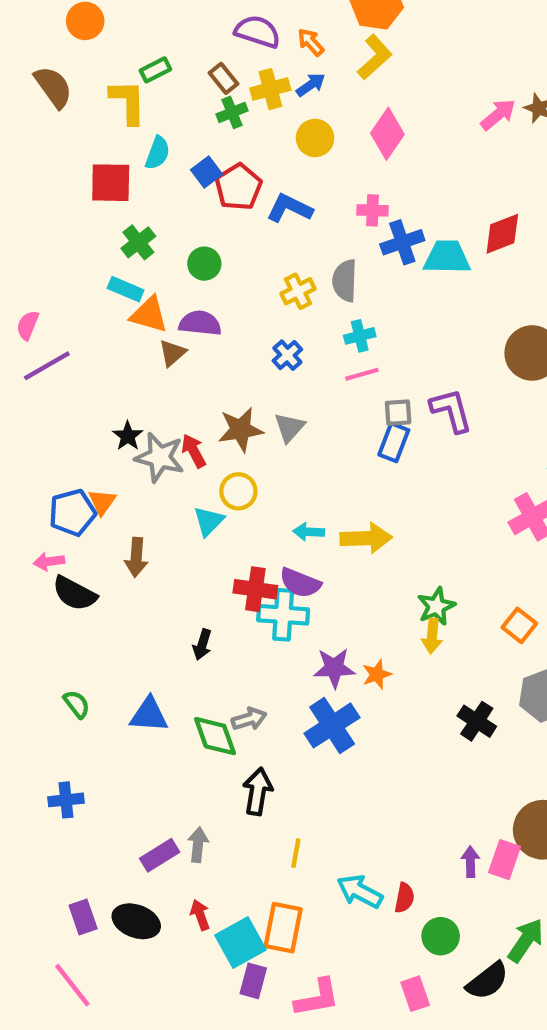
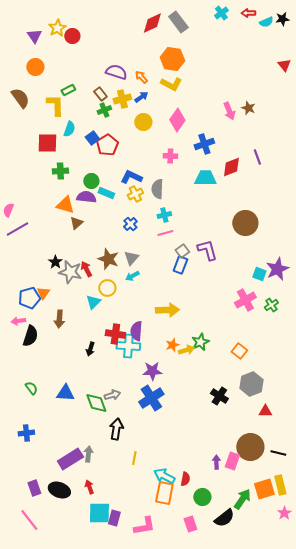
yellow L-shape: (375, 57) -> (171, 84), turned 70
pink arrow: (498, 115) -> (229, 111), turned 108
blue L-shape: (289, 208) -> (131, 177), moved
green cross: (138, 242) -> (60, 171), turned 35
blue cross: (402, 242) -> (204, 144), moved
cyan rectangle: (126, 289) -> (106, 193), moved
purple semicircle: (200, 323) -> (86, 197), moved
gray square: (398, 413) -> (182, 251), turned -32
brown star: (241, 430) -> (108, 259), turned 30
cyan arrow: (309, 532) -> (132, 276), moved, turned -32
purple semicircle: (300, 583) -> (136, 331), turned 72
black semicircle: (75, 593) -> (30, 336), turned -100
yellow arrow: (432, 636) -> (186, 350), moved, turned -112
black arrow: (202, 645) -> (90, 349), moved
orange star: (377, 674) -> (172, 345), moved
purple rectangle: (160, 855) -> (70, 459), size x1.4
orange rectangle: (283, 928) -> (164, 493), moved
cyan square: (241, 943) -> (99, 513), moved, turned 30

